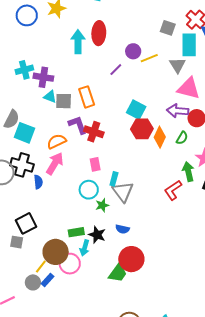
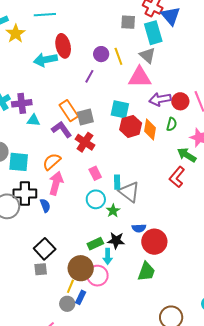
cyan arrow: (78, 42) -> (45, 60), turned -85
yellow line: (149, 58) -> (118, 56), turned -72
pink triangle: (189, 88) -> (140, 77), moved
gray square: (64, 101) -> (85, 117), moved
purple L-shape: (78, 125) -> (62, 129), moved
red cross: (94, 132) -> (85, 142), turned 30
green arrow: (188, 172) -> (187, 155), turned -30
red circle: (131, 259) -> (154, 242), moved

